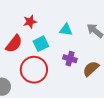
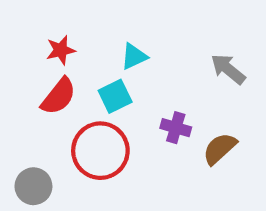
red star: (30, 22) -> (61, 50), moved
cyan triangle: (66, 30) -> (134, 56), moved, turned -32

